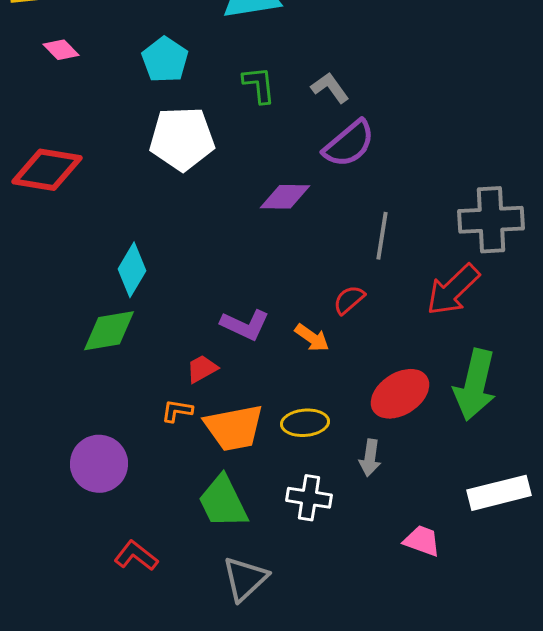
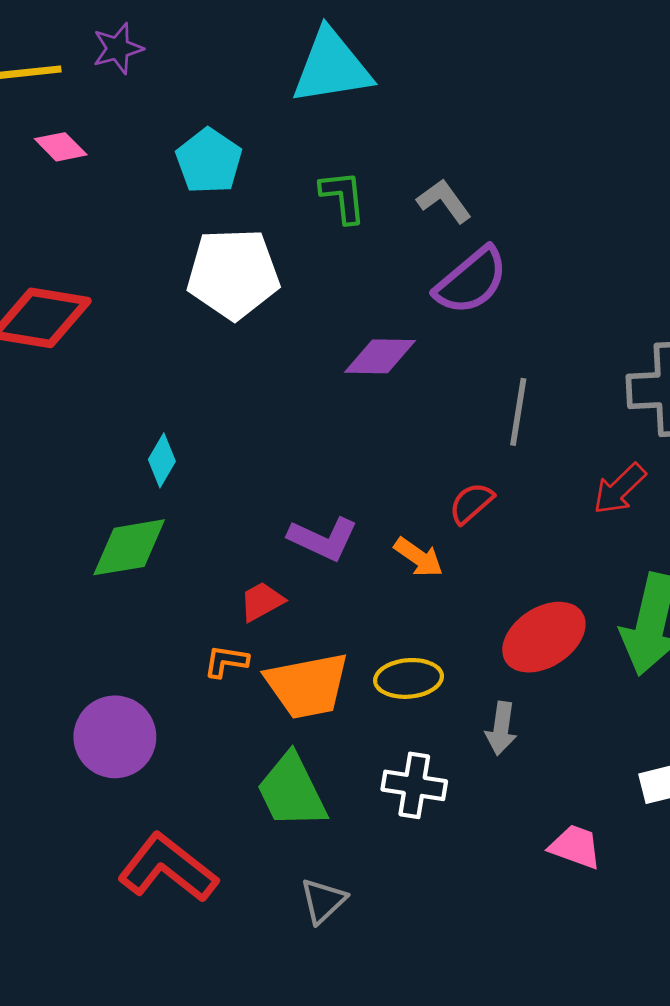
cyan diamond: (132, 270) -> (162, 460), size x0.7
red arrow: (453, 290) -> (619, 489), size x0.7
red L-shape: (136, 556) -> (168, 868), size x1.6
gray triangle: (245, 579) -> (323, 901), size x0.7

